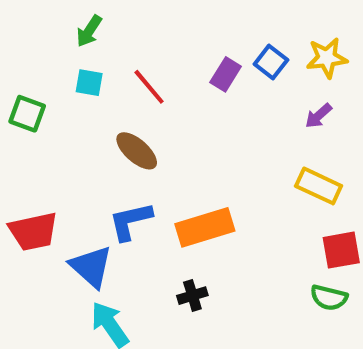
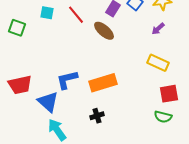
brown ellipse: (137, 151) -> (104, 31), moved

